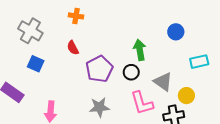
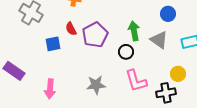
blue square: (36, 64) -> (53, 44), moved, turned -35
purple pentagon: (99, 69) -> (95, 35), moved
gray triangle: (163, 82) -> (159, 40), moved

